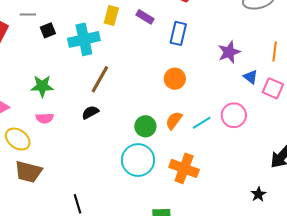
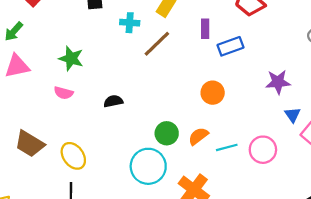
purple rectangle: (145, 17) -> (205, 29), moved, turned 42
blue rectangle: (178, 33) -> (231, 46), turned 40
cyan cross: (84, 39) -> (130, 23), size x0.6
brown line: (100, 79) -> (157, 44), moved
yellow ellipse: (18, 139) -> (73, 156), moved

